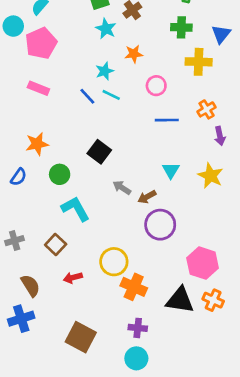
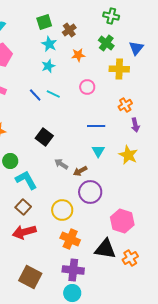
green cross: (181, 27) -> (106, 43), turned 35
orange star: (134, 54) -> (78, 55), moved
cyan star: (105, 71) -> (48, 66), moved
blue line: (167, 120) -> (96, 126), moved
green circle: (60, 174) -> (10, 161), moved
brown square: (56, 245) -> (23, 207), moved
yellow circle: (114, 262) -> (62, 210), moved
red arrow: (73, 278) -> (24, 232), size x1.6
orange cross: (213, 300) -> (130, 258), moved, turned 35
purple cross: (138, 328) -> (73, 270), size x1.5

